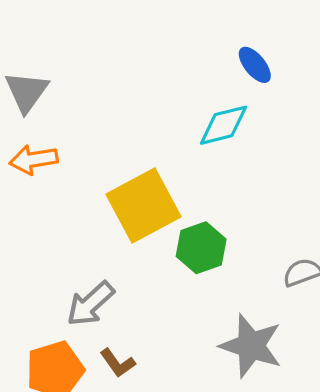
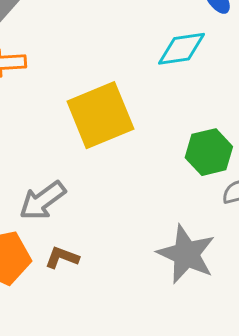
green hexagon: (201, 248) -> (209, 152), moved
brown L-shape: (118, 363) -> (62, 257), turned 140

